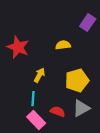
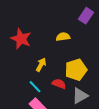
cyan line: (33, 99) -> (35, 87), turned -48
red semicircle: (58, 112) -> (59, 84), moved

